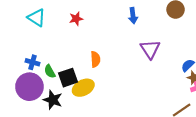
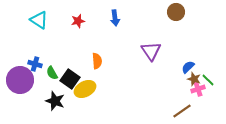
blue arrow: (133, 16) -> (115, 18), moved
black square: (68, 78) -> (70, 79), turned -36
purple circle: (29, 87) -> (20, 80), moved

